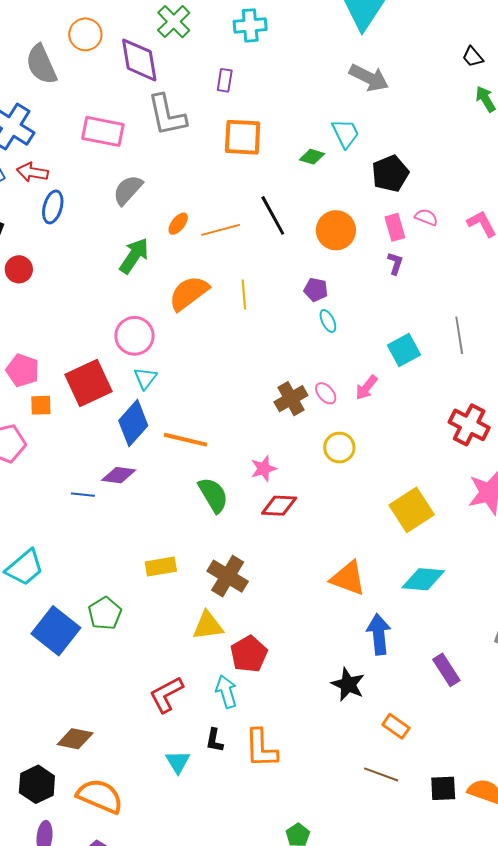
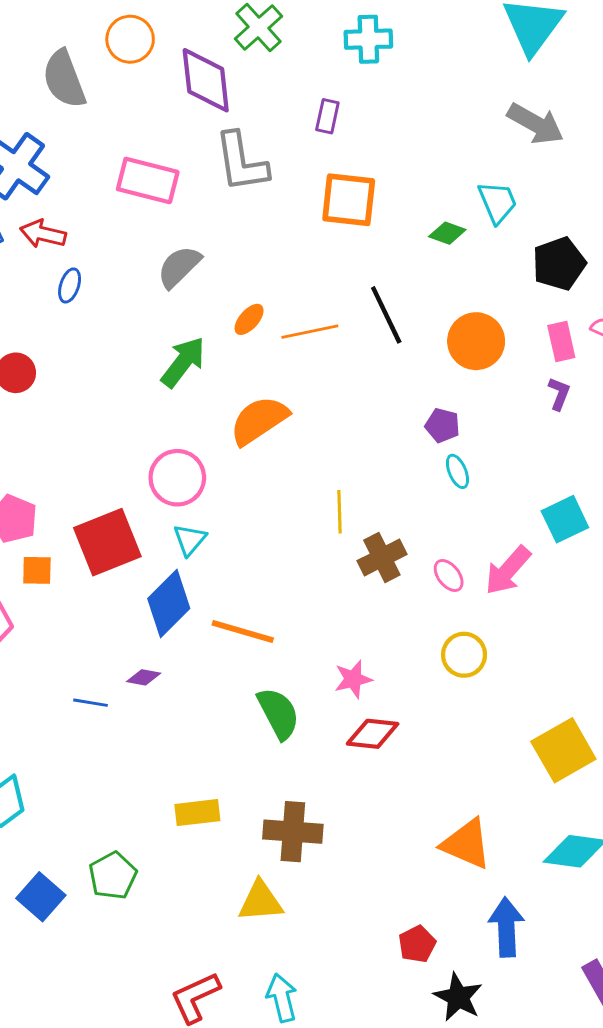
blue ellipse: (53, 207) -> (70, 285), size x0.7
yellow line: (244, 294) -> (340, 512), moved
pink arrow: (366, 388) -> (508, 570), size x1.4
brown cross: (291, 399) -> (382, 558), moved
purple diamond: (119, 475) -> (144, 677), size x0.7
brown cross: (228, 576) -> (293, 832), turned -30
blue square: (56, 631) -> (41, 897), size x0.7
red pentagon: (249, 654) -> (417, 944), moved, size x0.7

